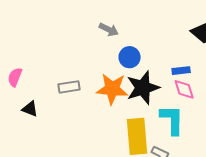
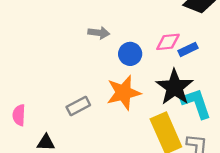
black star: (143, 88) -> (175, 87), moved
pink diamond: (184, 89) -> (168, 42), moved, turned -60

